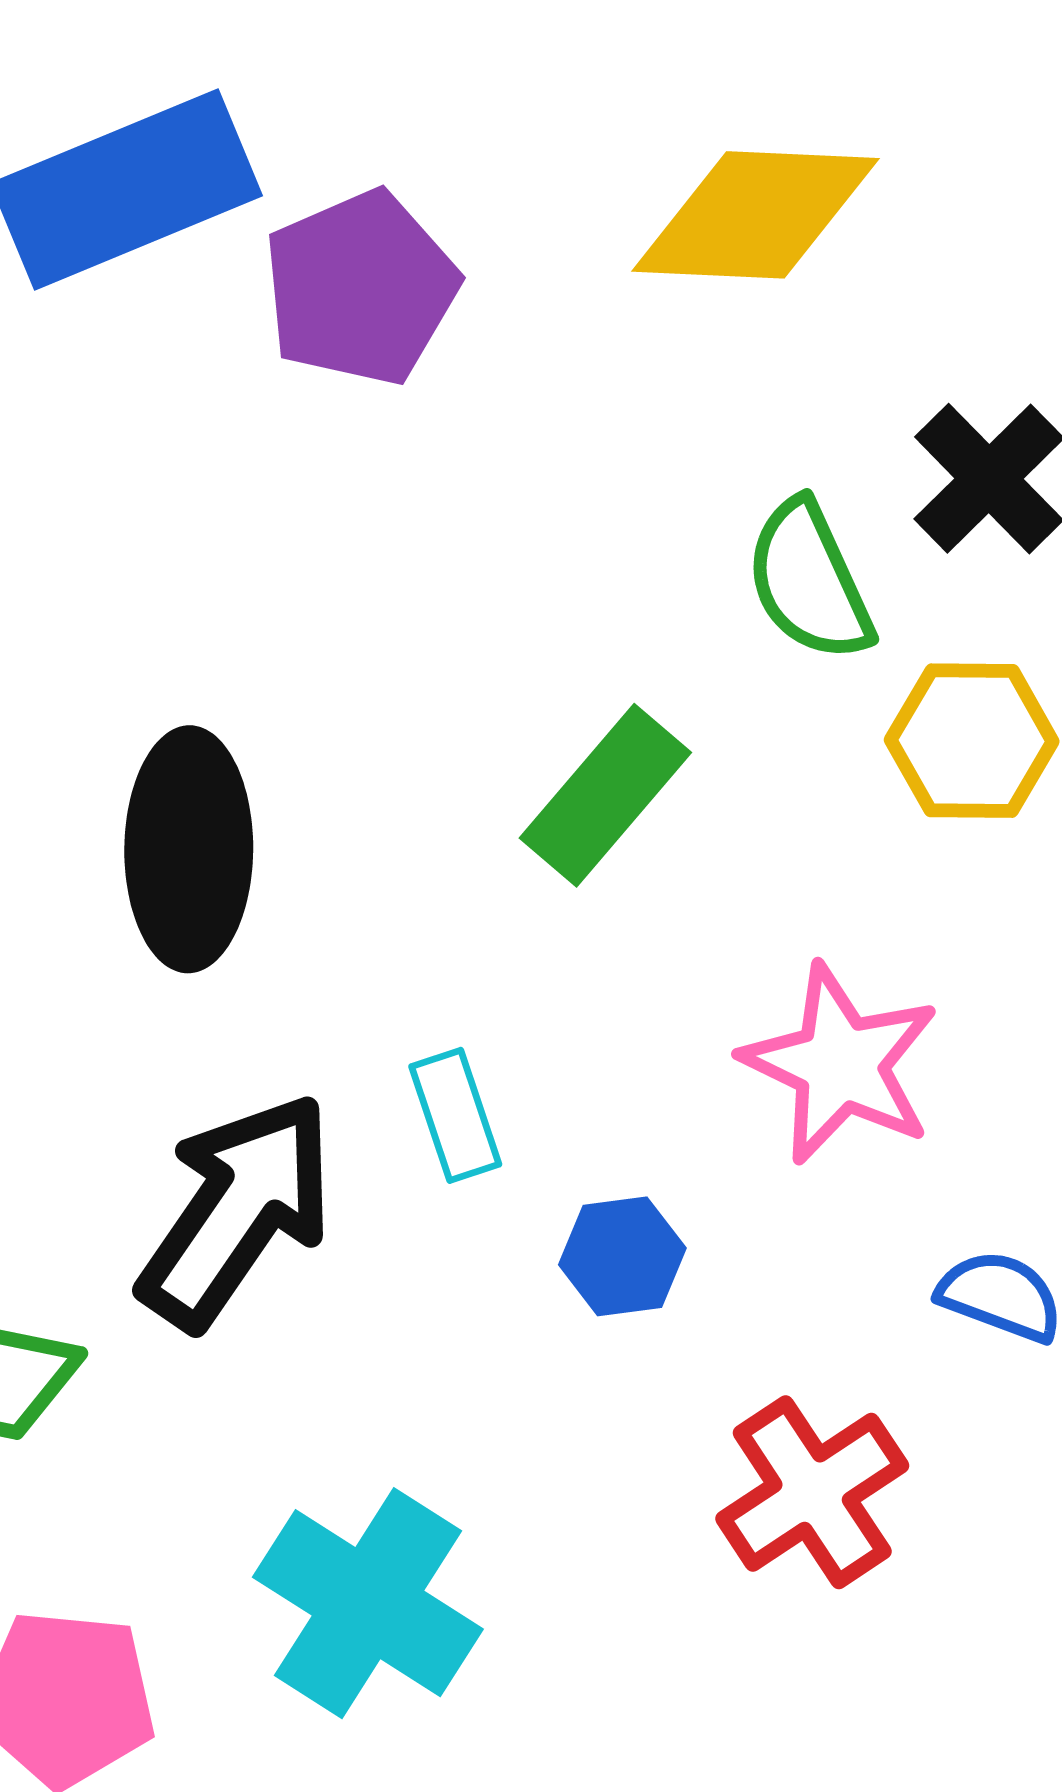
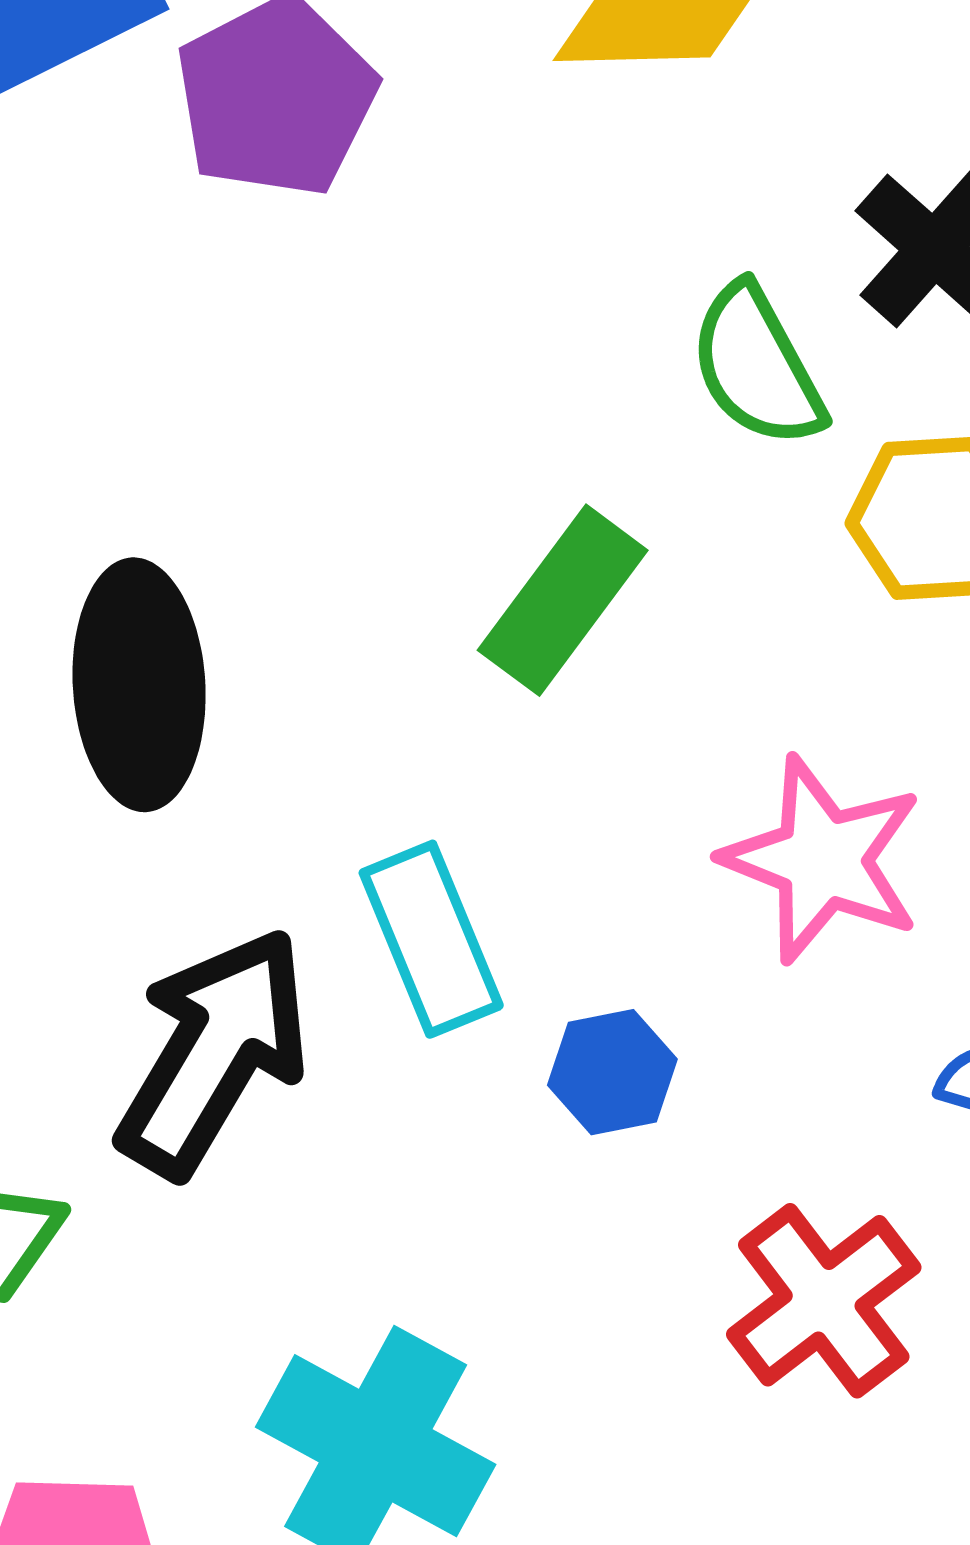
cyan rectangle: (455, 1115) -> (431, 939), size x1.4

